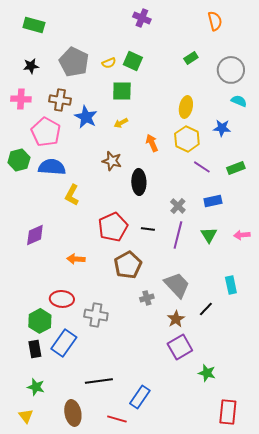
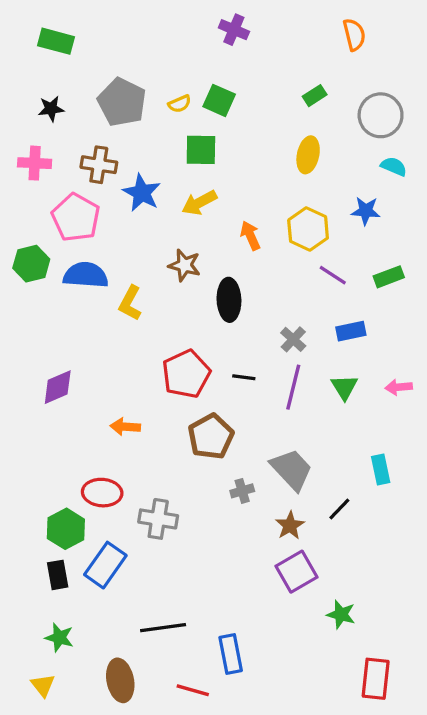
yellow ellipse: (186, 107) -> (308, 155), moved
yellow arrow: (121, 123) -> (199, 203), size x1.5
yellow L-shape: (72, 195) -> (130, 303), moved
blue rectangle: (140, 397) -> (231, 654), turned -45

